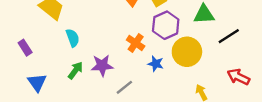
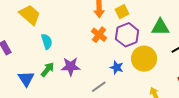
orange cross: (136, 43) -> (99, 35), moved
blue triangle: (37, 82) -> (26, 79), moved
gray line: (124, 87) -> (99, 87), moved

